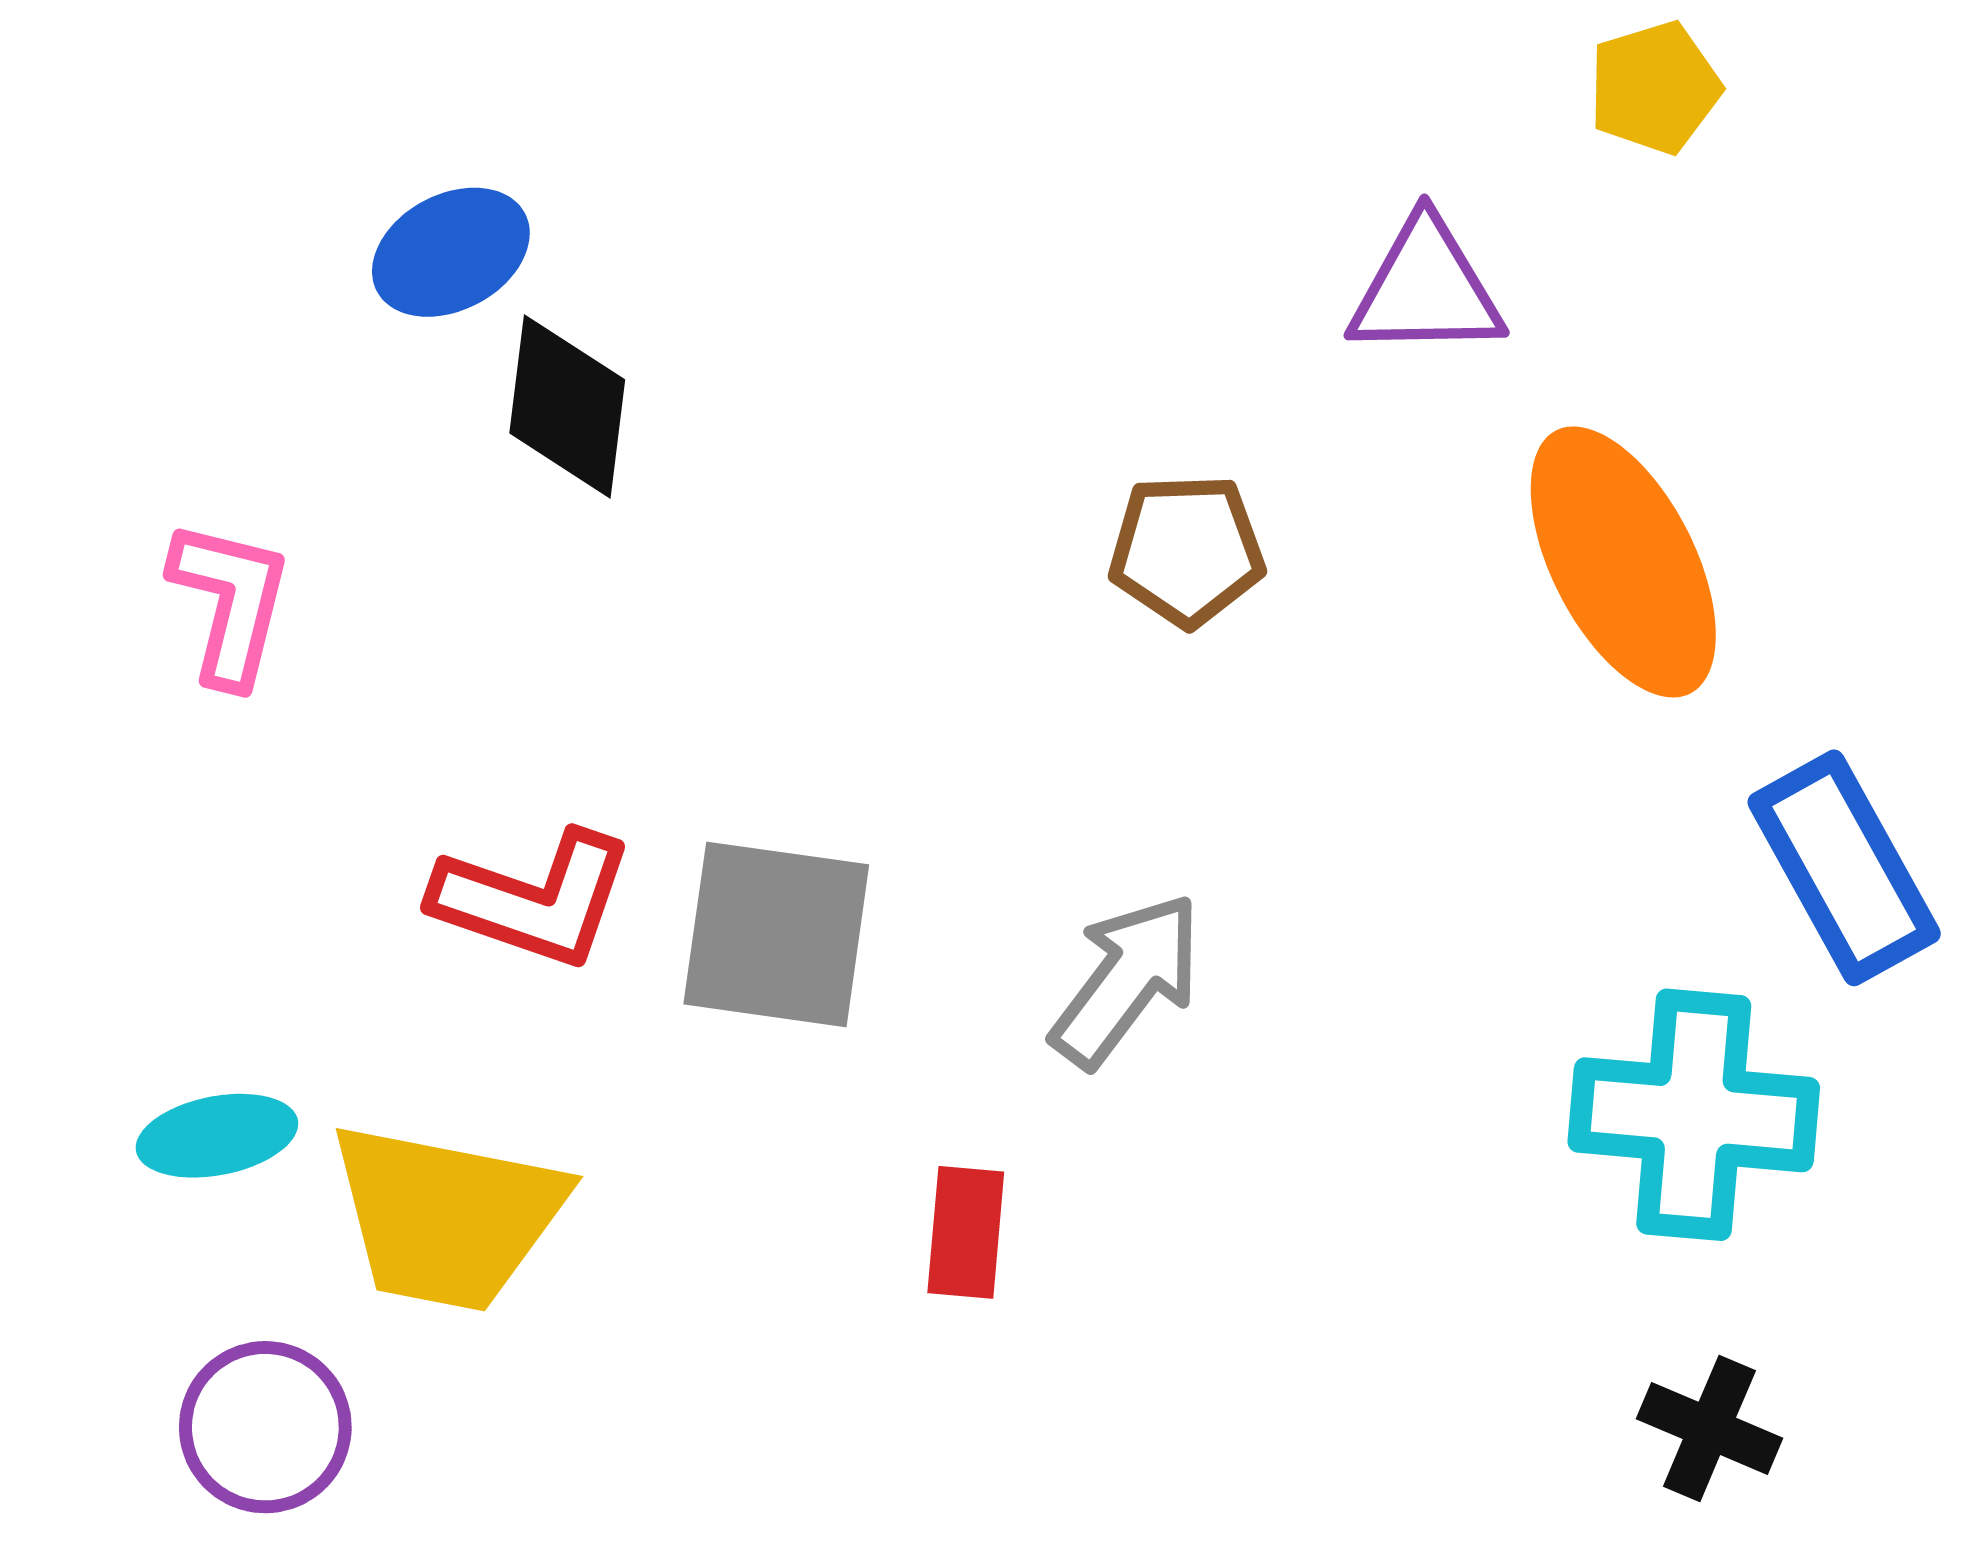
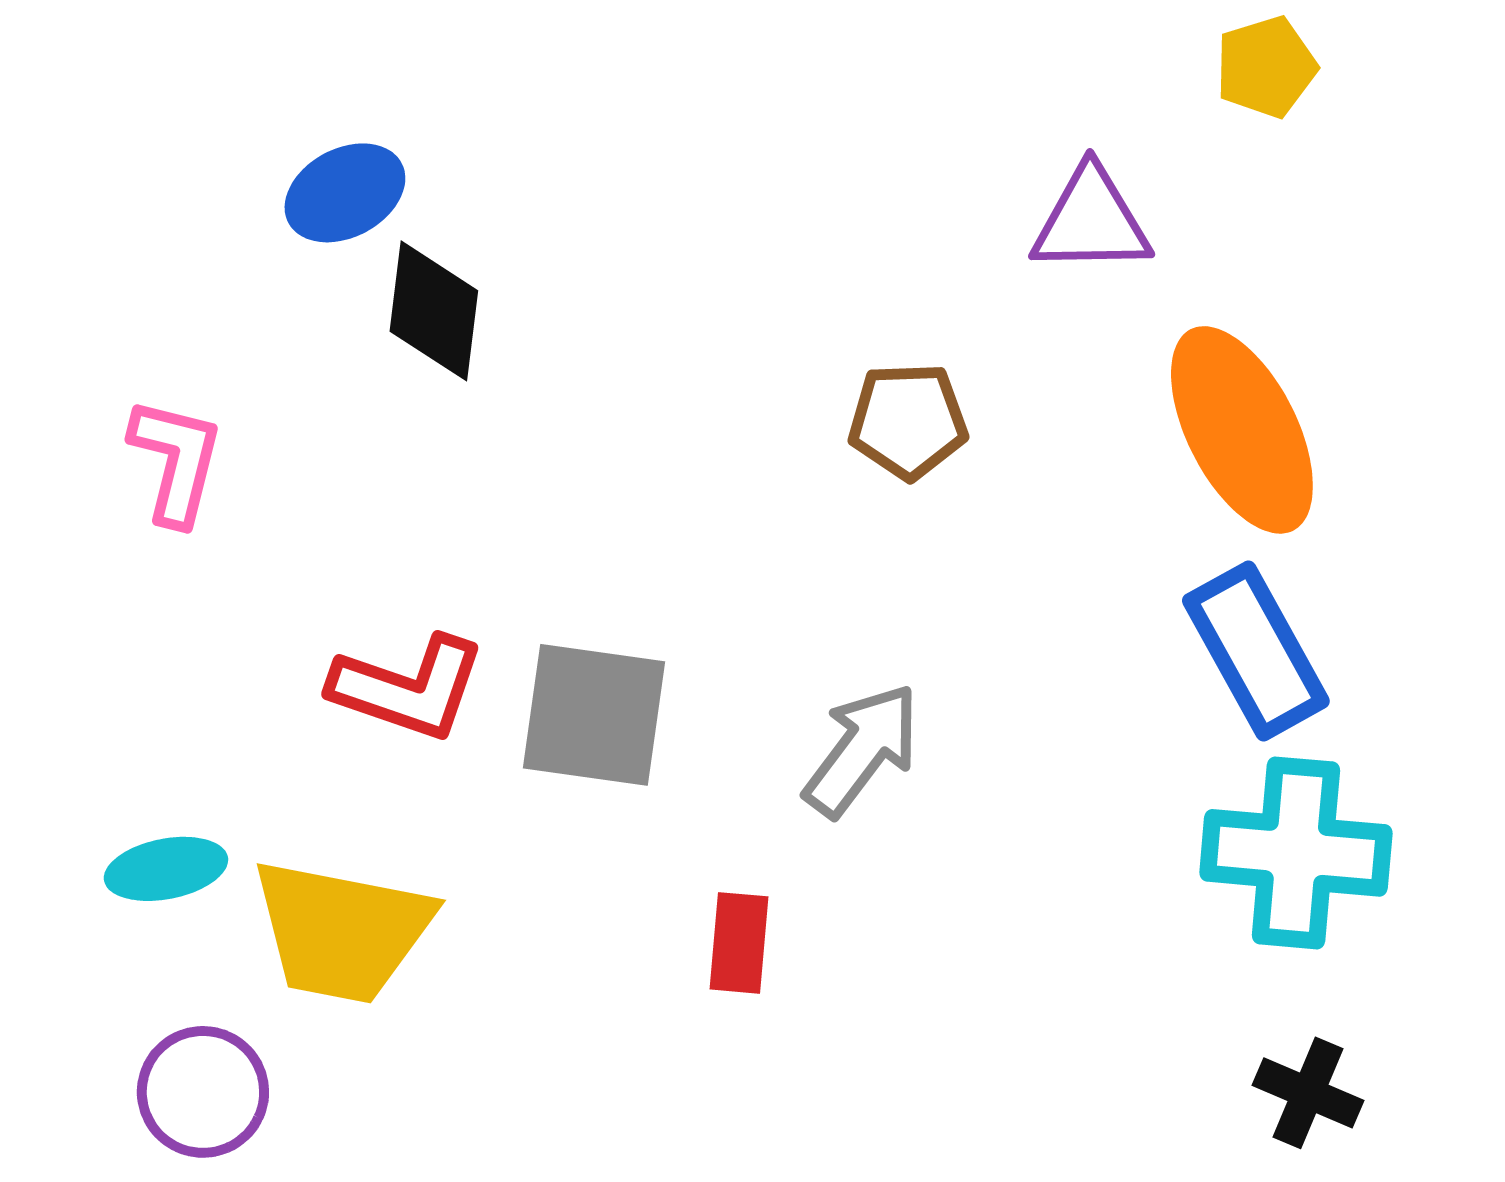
blue rectangle: (1844, 868) -> (1256, 651), moved

